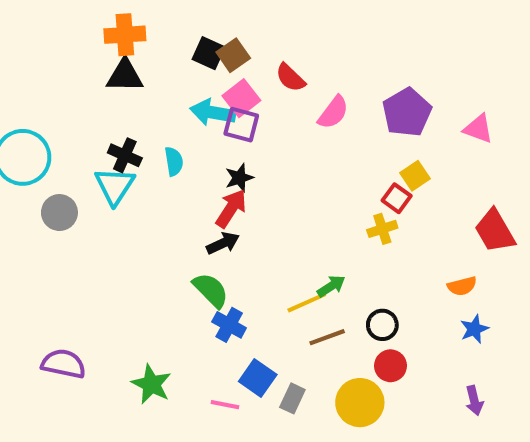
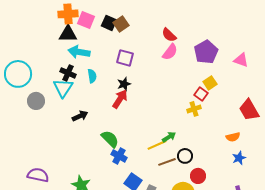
red semicircle: (290, 78) -> (169, 35), moved
pink square: (241, 98) -> (86, 20), moved, turned -30
cyan arrow: (213, 112) -> (79, 52), moved
black arrow: (223, 243) -> (80, 116), moved
black circle: (382, 325) -> (185, 156), moved

